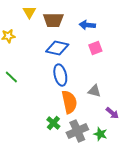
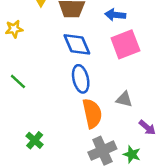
blue diamond: (57, 48) -> (77, 44), turned 55
pink square: (95, 48) -> (125, 44), size x1.6
green cross: (53, 123) -> (35, 140), moved

